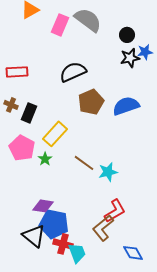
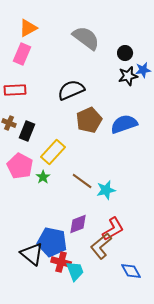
pink rectangle: (60, 25) -> (22, 54), moved
purple diamond: (43, 206) -> (78, 224), moved, turned -30

